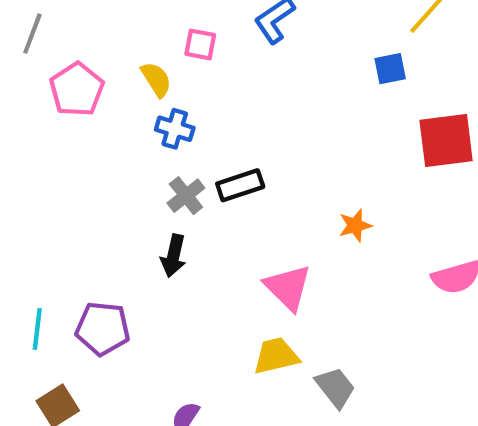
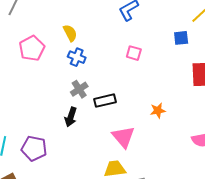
pink square: (200, 44) -> (134, 53), moved
pink pentagon: (77, 89) -> (32, 48), moved
black rectangle: (240, 185) -> (105, 101), moved

